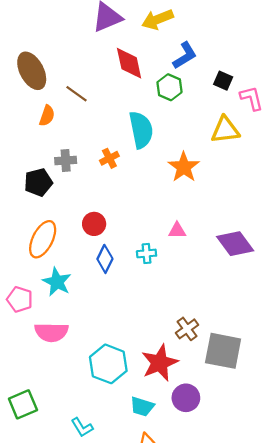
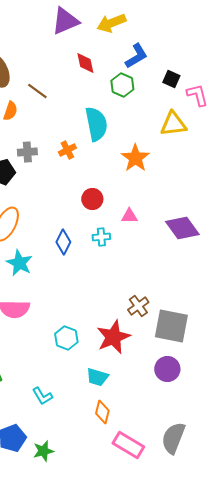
red diamond: (129, 63) -> (85, 63), size x0.7
red circle: (94, 224) -> (92, 199), moved
cyan hexagon: (108, 364) -> (66, 338), size x0.7
purple circle: (186, 398) -> (167, 369), moved

